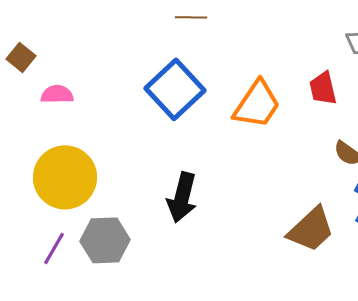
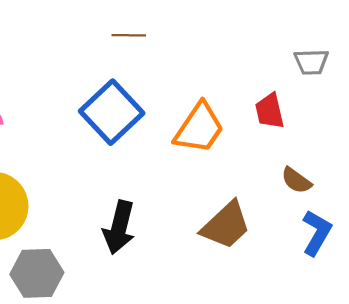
brown trapezoid: (311, 229) -> (226, 225), moved

